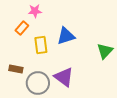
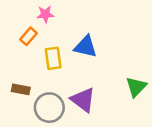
blue triangle: (66, 36) -> (86, 47), turned 30
green triangle: (105, 51) -> (136, 87), moved

